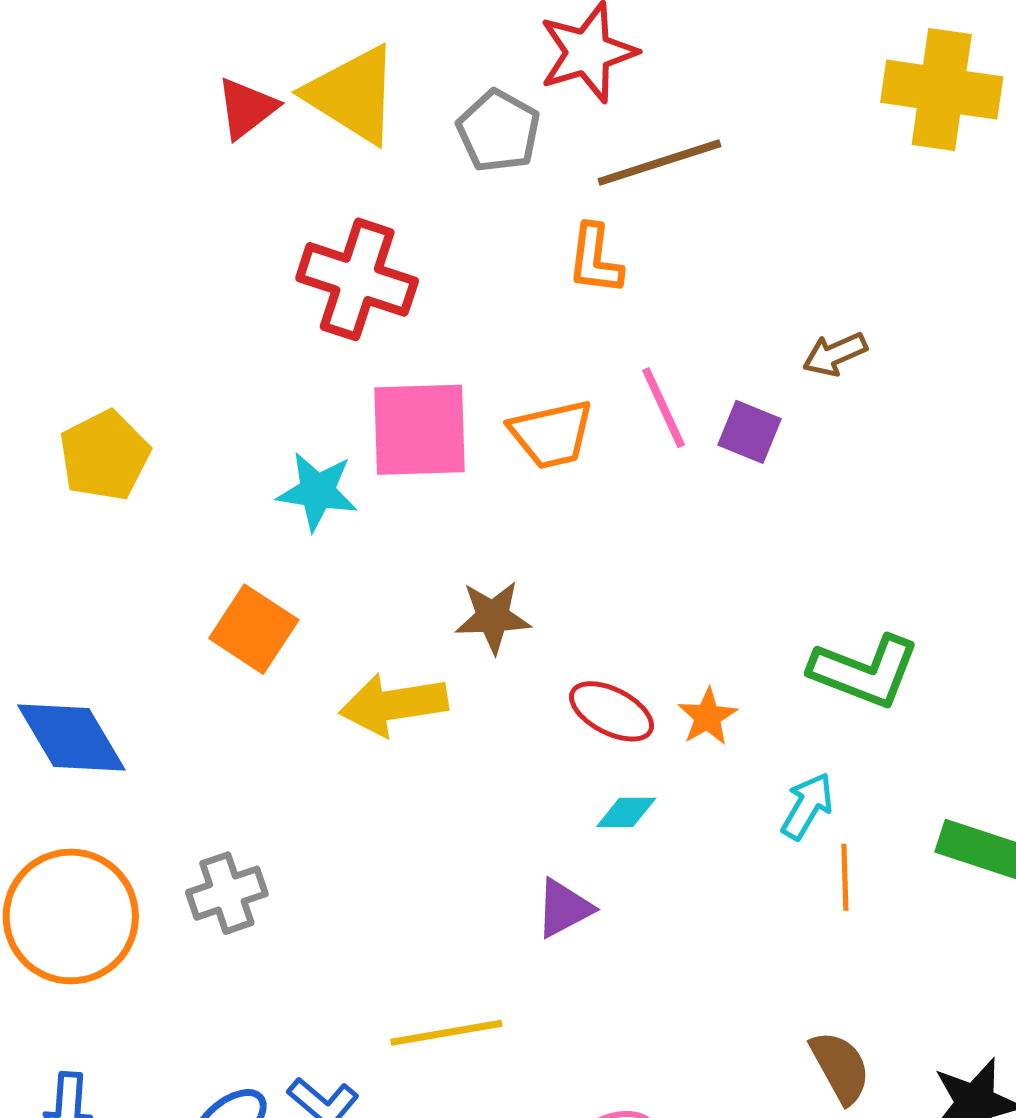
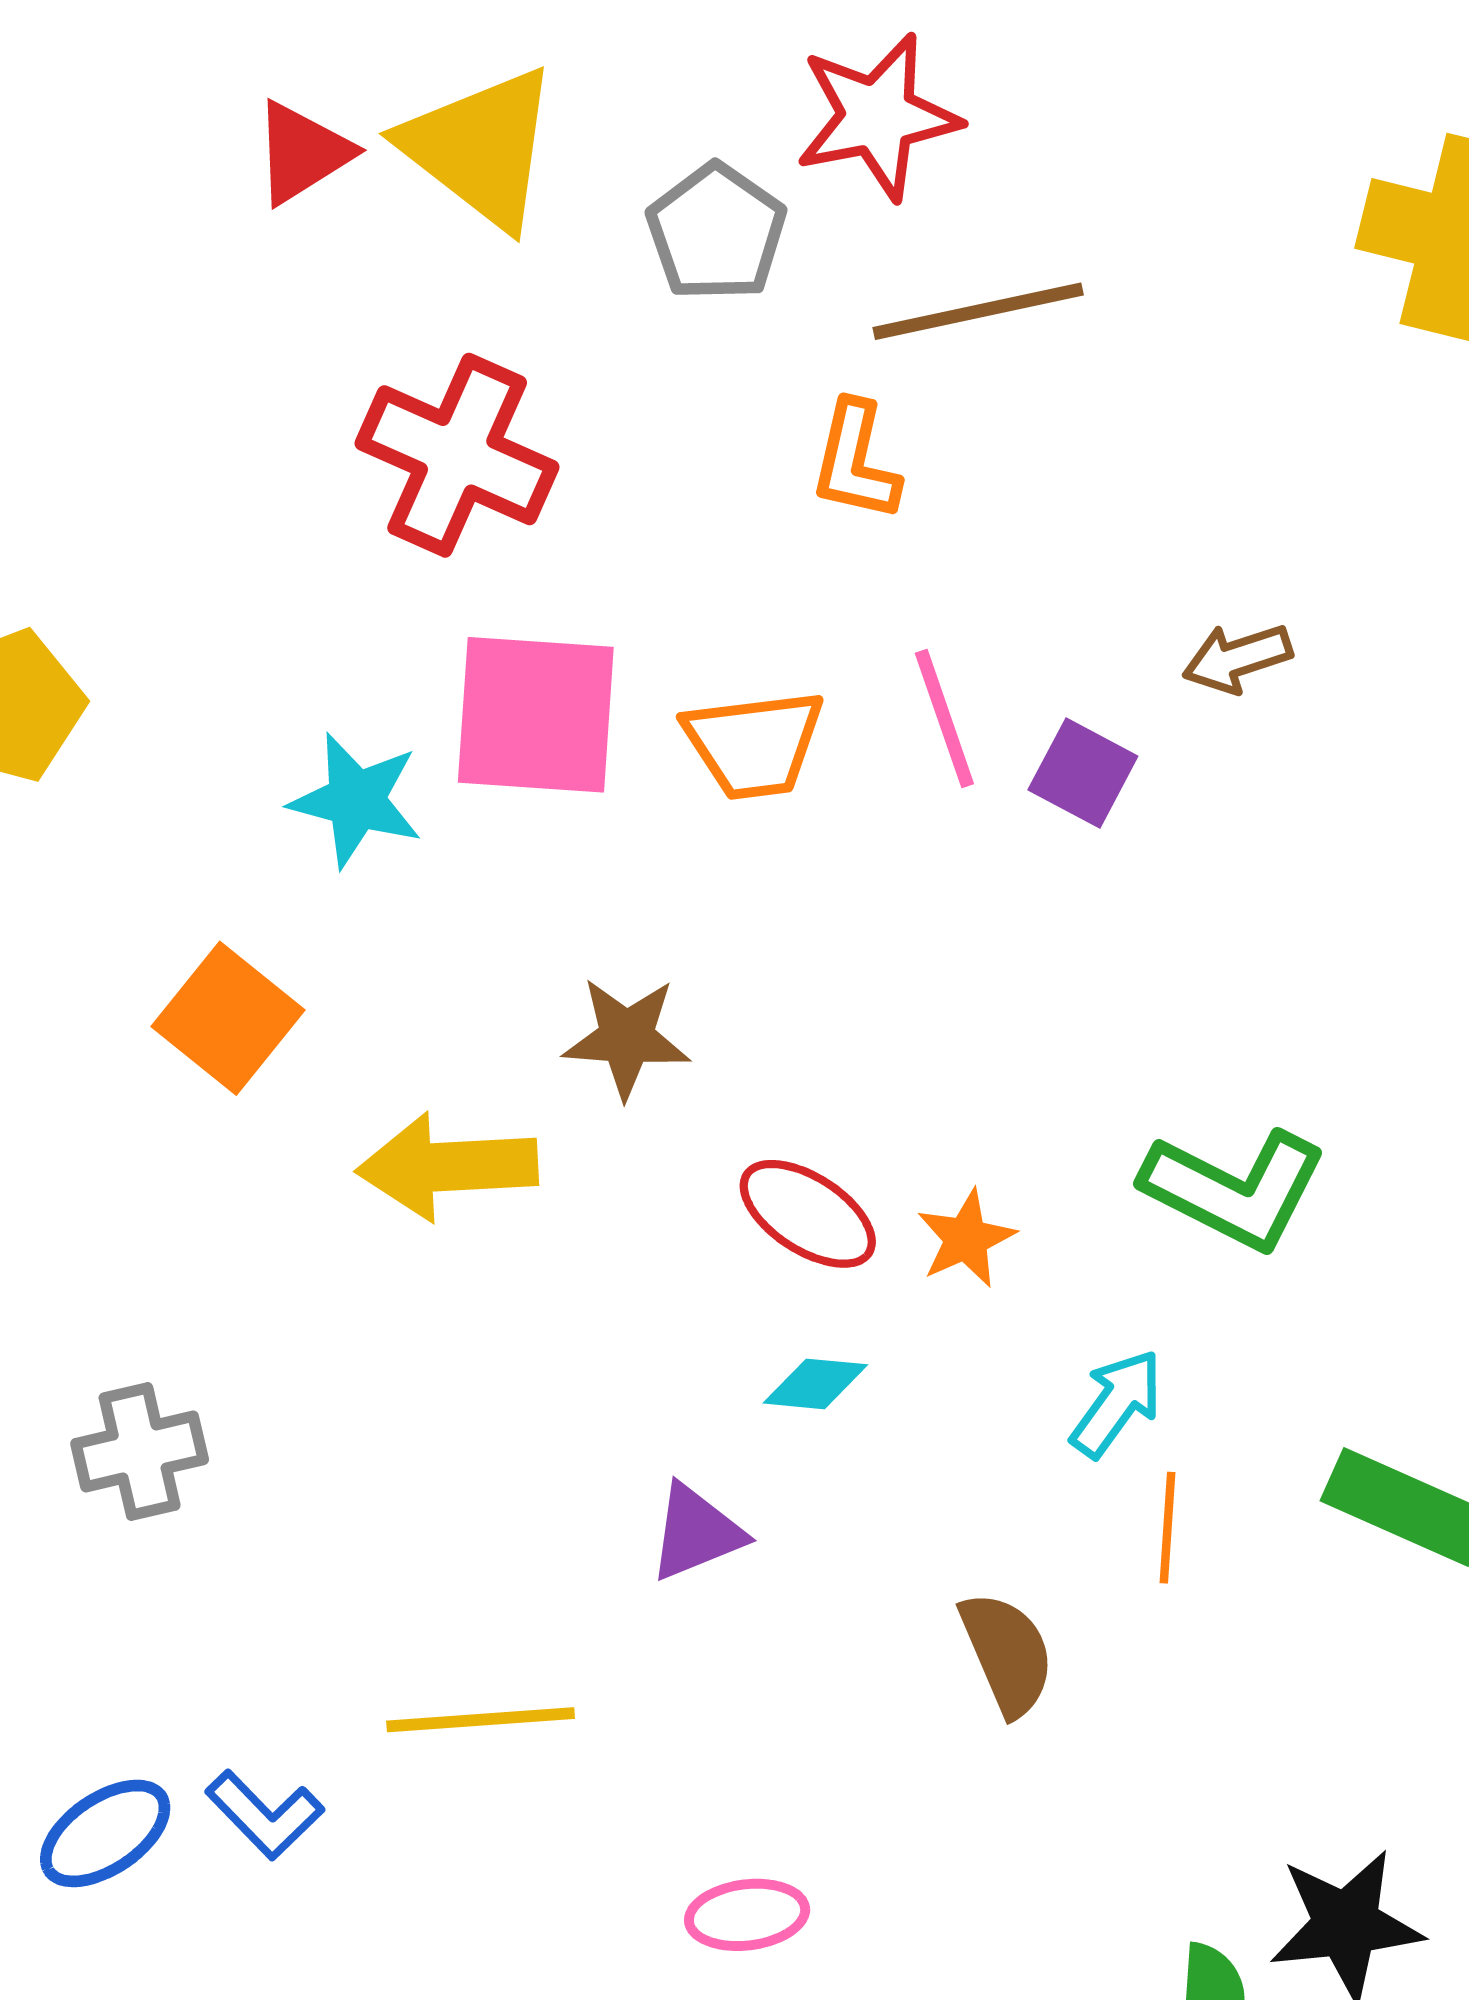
brown semicircle: (840, 1067) -> (1007, 1653), moved

